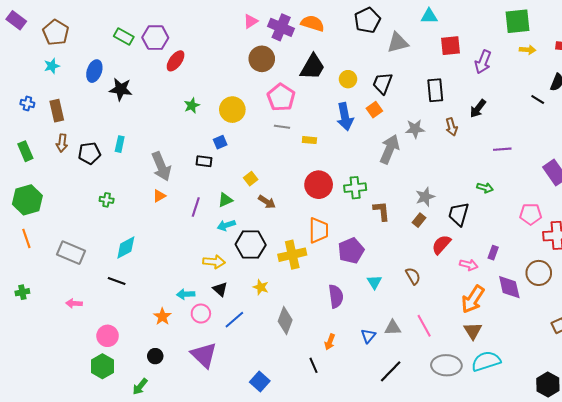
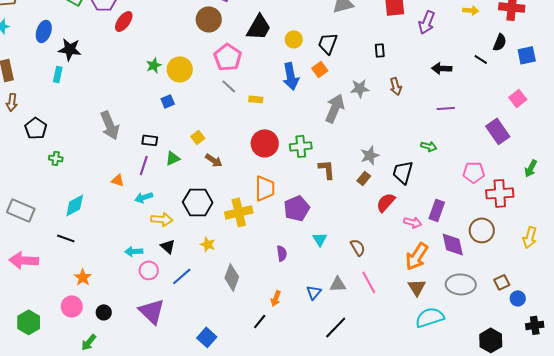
black rectangle: (435, 90) -> (380, 50), size x0.6
green star: (192, 106) -> (154, 65), moved
black arrow: (478, 109) -> (442, 68), moved, turned 54
gray line: (282, 127) -> (229, 86), turned 35
cyan rectangle: (120, 144) -> (58, 74), moved
black pentagon: (89, 153) -> (36, 128), moved, turned -30
black rectangle: (204, 161) -> (150, 140), moved
orange triangle: (159, 196) -> (118, 180), moved, turned 48
cyan arrow: (226, 225) -> (144, 197), moved
purple rectangle: (493, 253) -> (437, 210), size x1.5
brown semicircle: (413, 276) -> (358, 247), moved
purple semicircle: (336, 296) -> (282, 253), size x0.7
pink arrow: (74, 303) -> (24, 260), size x1.8
orange star: (162, 317) -> (83, 277), moved
pink circle: (108, 336) -> (72, 306), moved
black line: (314, 365) -> (260, 321), turned 63
gray ellipse: (446, 365) -> (461, 284), moved
green hexagon: (102, 366) -> (29, 322), moved

